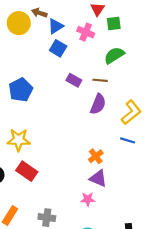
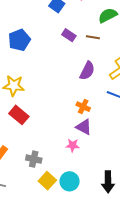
purple semicircle: (98, 104) -> (87, 71), moved
orange cross: (96, 156) -> (83, 107), turned -32

